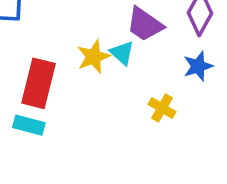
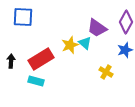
red rectangle: (38, 83) -> (41, 59), turned 45

